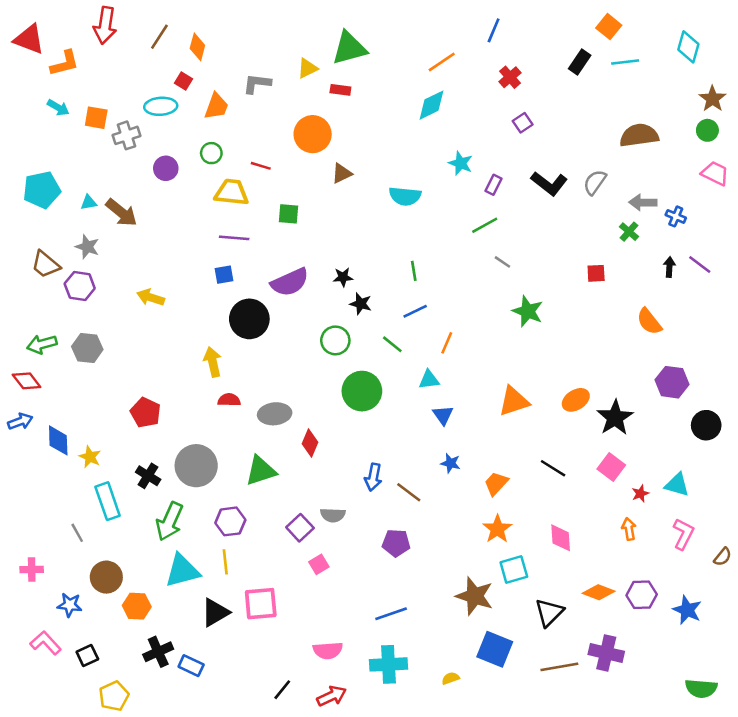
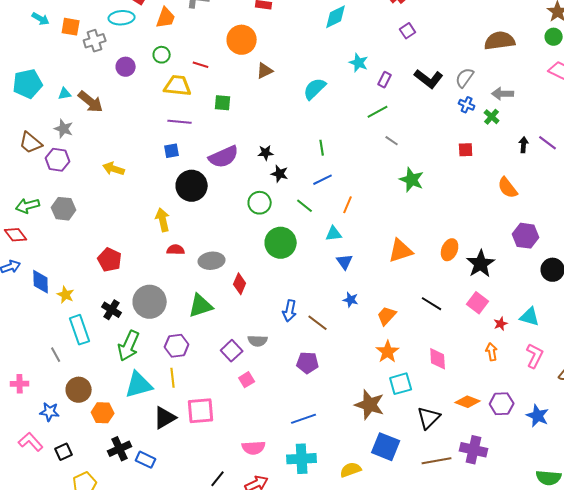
cyan semicircle: (405, 196) -> (315, 89), turned 130
blue cross: (676, 216) -> (467, 105), moved
orange ellipse: (576, 400) -> (450, 250), turned -35
yellow semicircle: (451, 678) -> (351, 470), size x1.5

